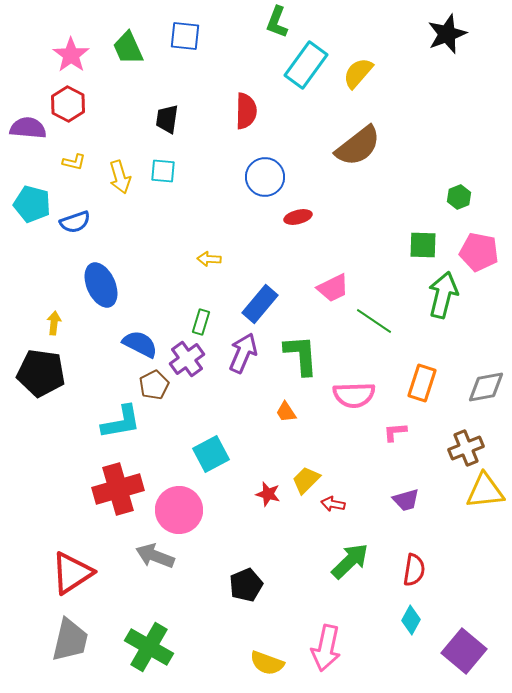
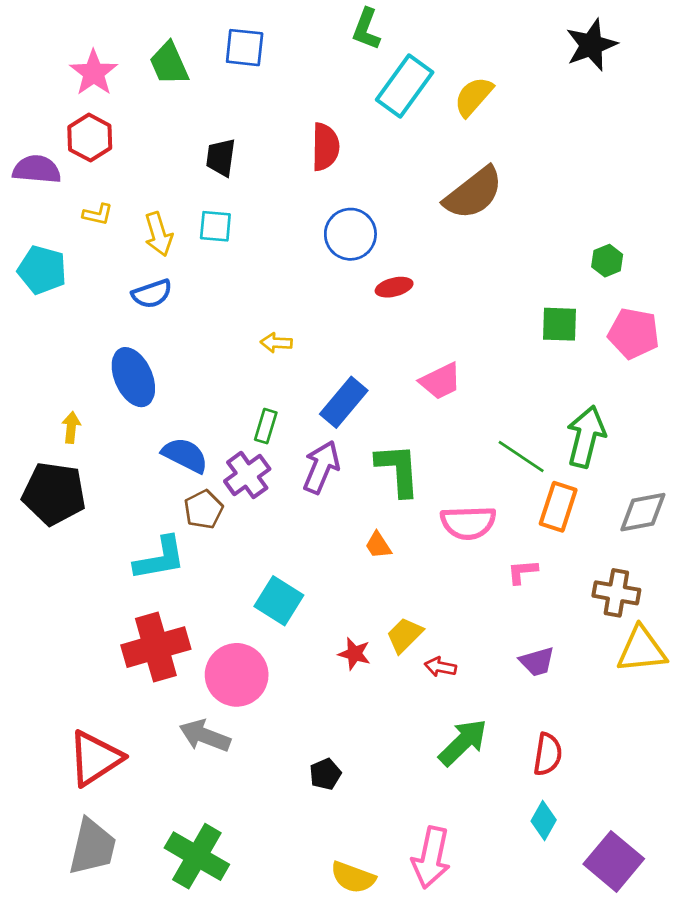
blue semicircle: (75, 222) -> (152, 294), moved
green arrow: (443, 295) -> (586, 437), moved
green line: (374, 321) -> (521, 457), moved
brown cross: (466, 448) -> (616, 593), turned 32
cyan square: (211, 454) -> (279, 601), turned -30
black pentagon: (246, 585) -> (325, 774), size x0.7

